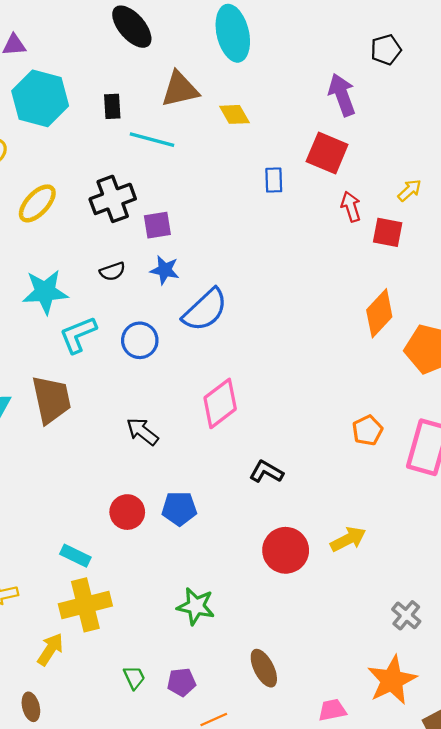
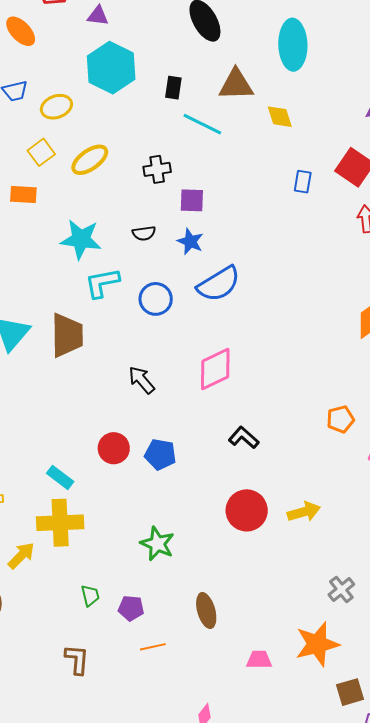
black cross: (113, 199) -> (157, 169), size x0.7

